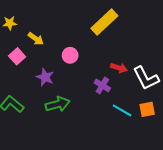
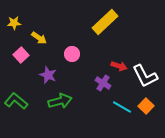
orange square: (147, 109) -> (146, 106), turned -35

